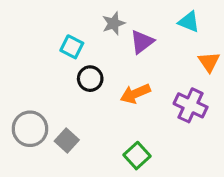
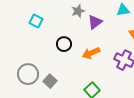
cyan triangle: (189, 22) -> (123, 10), turned -32
cyan square: (72, 47) -> (36, 21), moved

